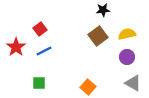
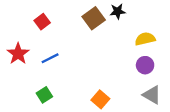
red square: (40, 29) -> (42, 22), moved
brown square: (98, 36) -> (94, 18), moved
green square: (39, 83) -> (44, 95), turned -32

